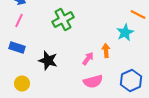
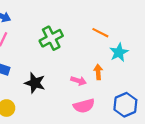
orange line: (138, 14) -> (100, 33), moved
pink arrow: (88, 58) -> (78, 81), turned 72

